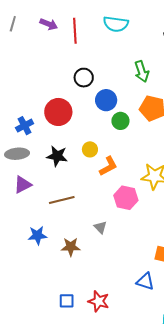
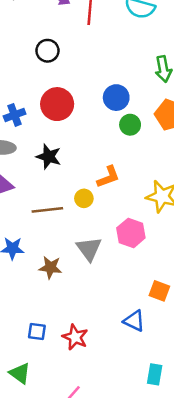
black circle: (84, 78) -> (47, 51), moved
yellow circle: (90, 149) -> (84, 198), moved
pink hexagon: (126, 198) -> (131, 233), moved
gray triangle: (100, 227) -> (89, 249), size x1.6

